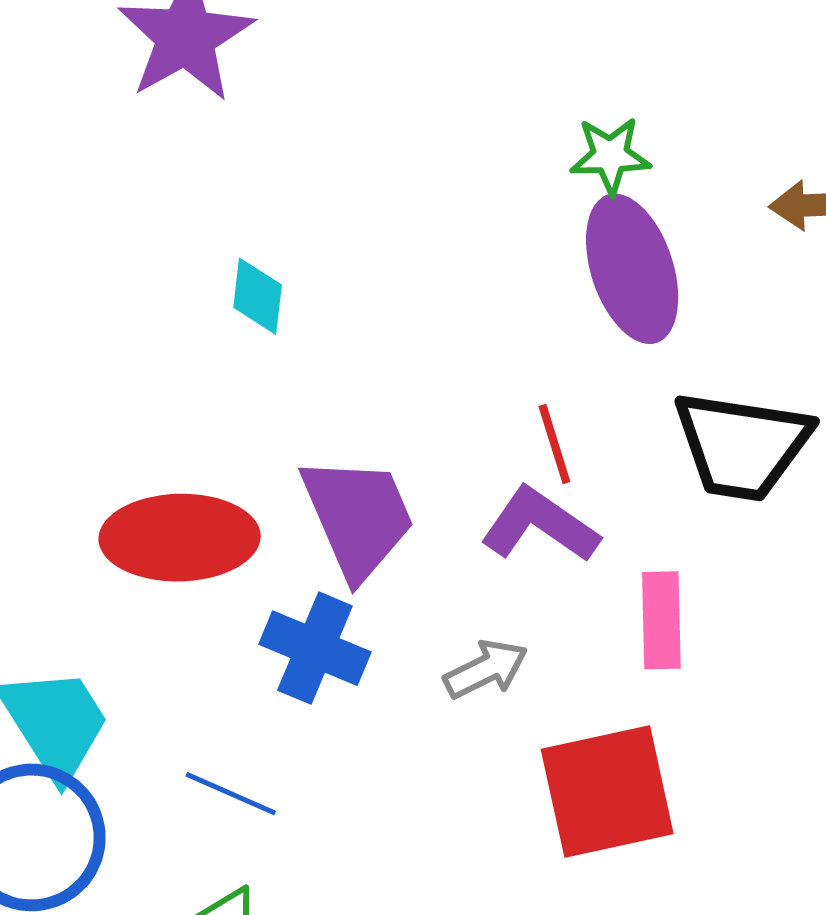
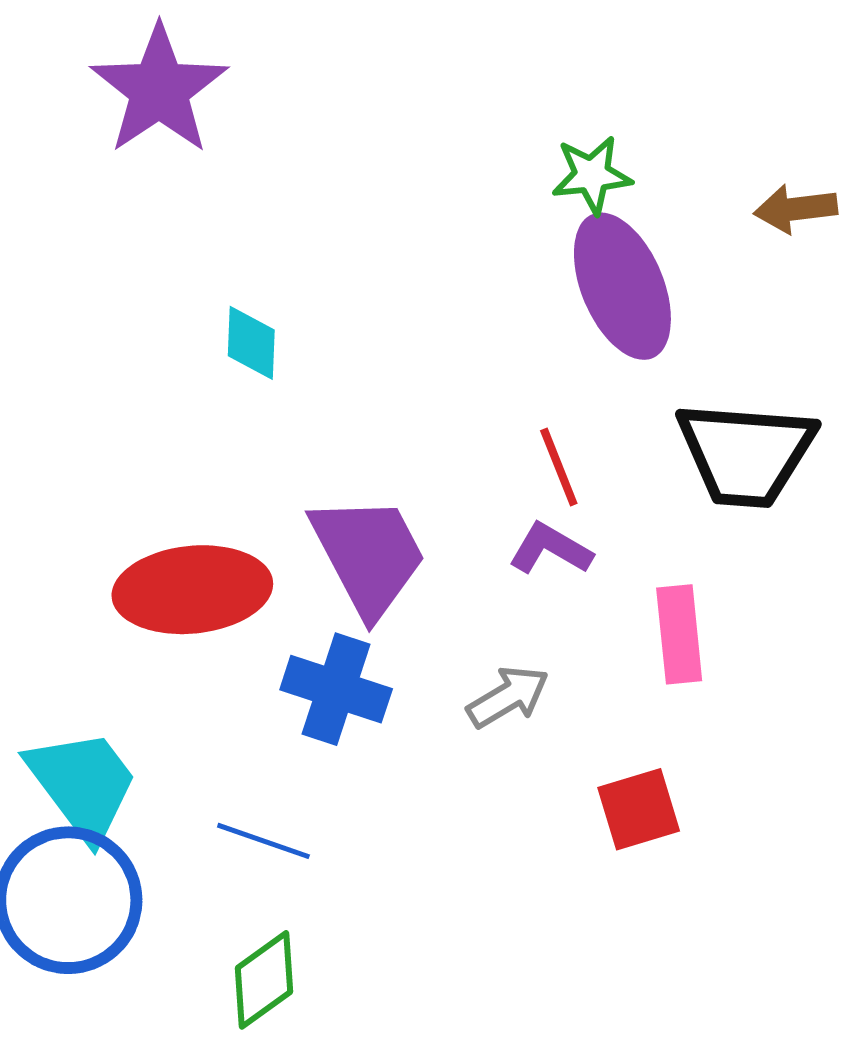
purple L-shape: (540, 525) -> (550, 549), size x0.7
red square: (607, 791) -> (639, 809), size x0.6

